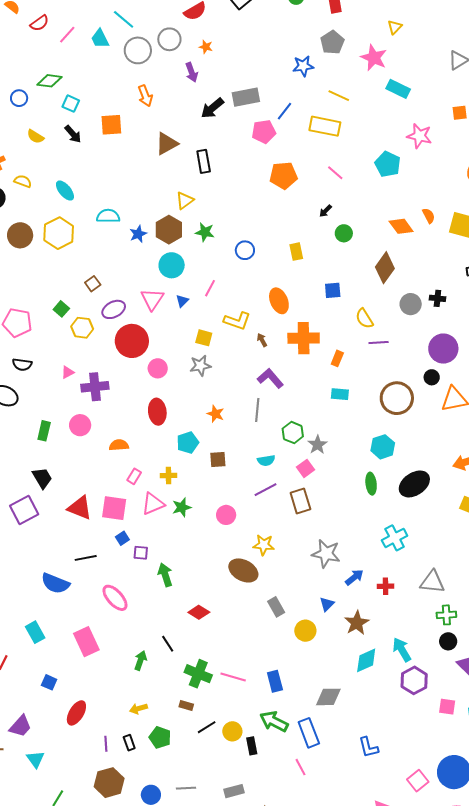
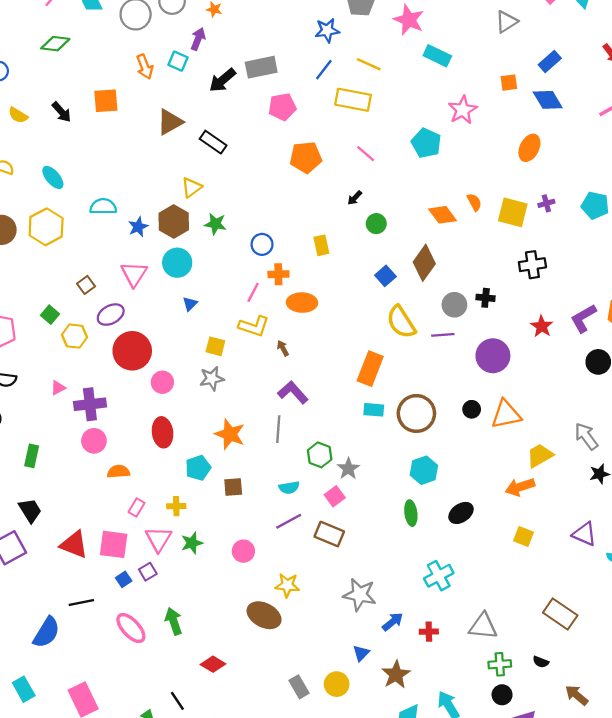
purple arrow: (192, 72) -> (198, 39), turned -138
green diamond: (49, 81) -> (55, 44), moved
cyan square: (71, 104) -> (178, 61), moved
blue line: (284, 111) -> (324, 70), moved
pink star: (419, 136) -> (463, 110), turned 30
black rectangle: (204, 161) -> (213, 142), turned -45
pink line: (210, 288) -> (253, 292), moved
blue square: (333, 290) -> (385, 276), moved, turned -36
pink triangle: (152, 299) -> (134, 274), moved
orange ellipse: (279, 301) -> (302, 303), turned -65
yellow semicircle: (364, 319) -> (401, 322), size x1.4
orange cross: (304, 338) -> (278, 274), moved, size x0.6
purple line: (379, 342) -> (443, 335), moved
orange rectangle: (337, 358) -> (370, 369), size x1.8
black circle: (432, 377) -> (472, 409), moved
brown circle: (397, 398) -> (416, 413), moved
orange star: (216, 414) -> (230, 434), size x1.5
pink circle: (80, 425) -> (94, 441), moved
black ellipse: (414, 484) -> (461, 513), size x0.7
brown rectangle: (300, 501) -> (329, 534), turned -50
pink triangle: (153, 504) -> (159, 539), turned -35
purple square: (141, 553) -> (148, 572), moved, turned -35
blue semicircle: (55, 583) -> (46, 632), turned -80
pink ellipse: (115, 598) -> (131, 628), moved
gray rectangle: (276, 607) -> (299, 687), moved

